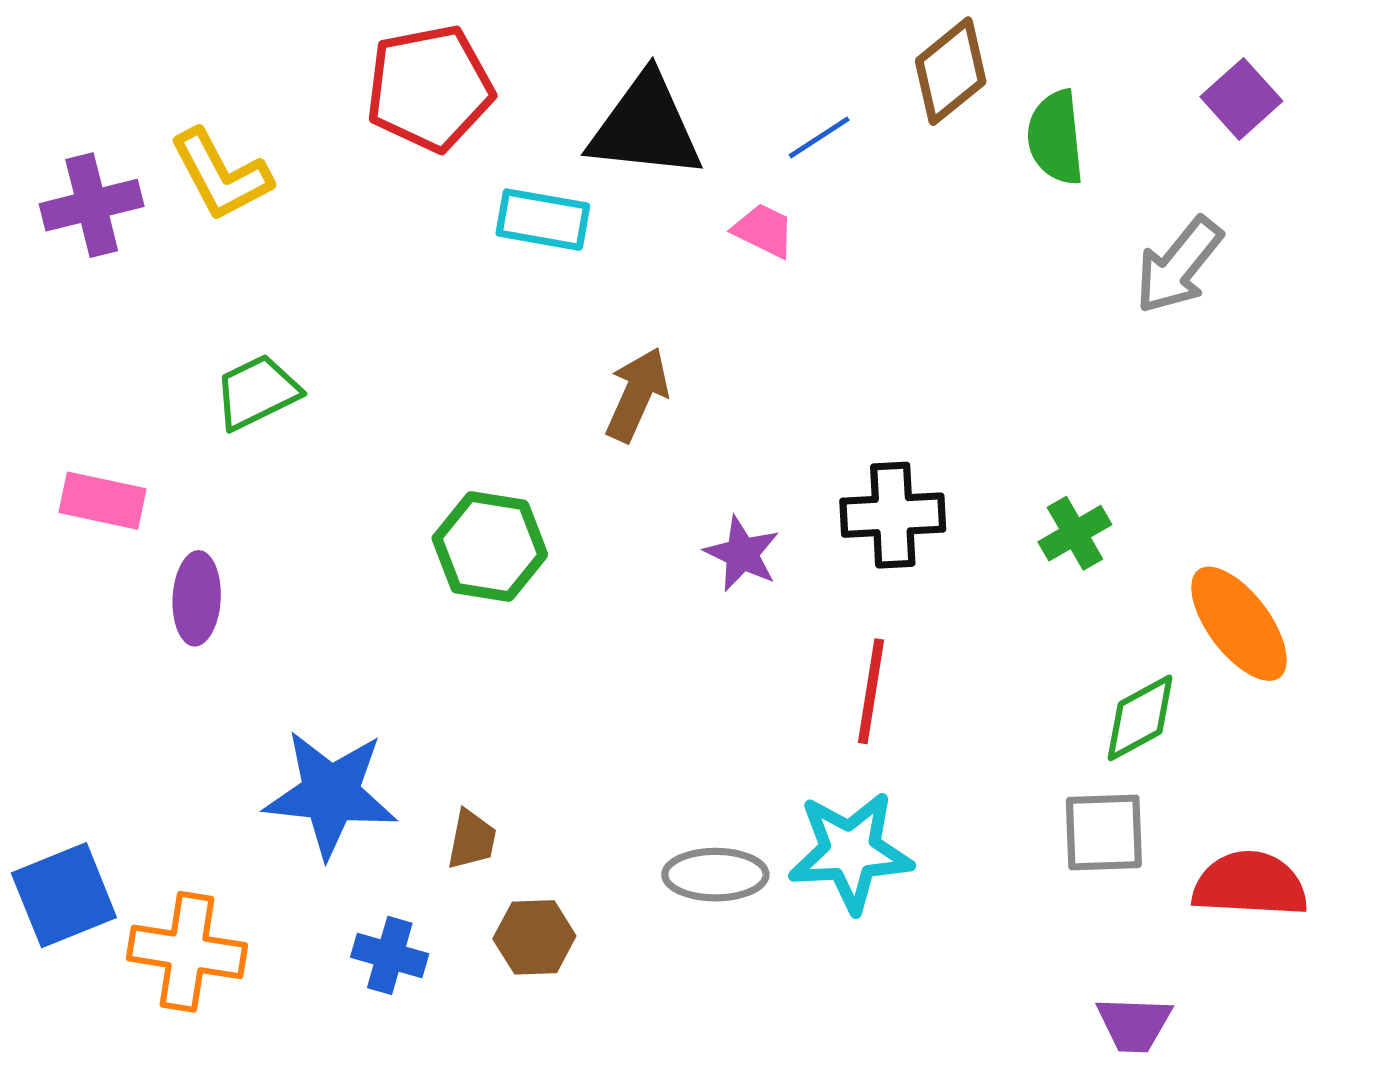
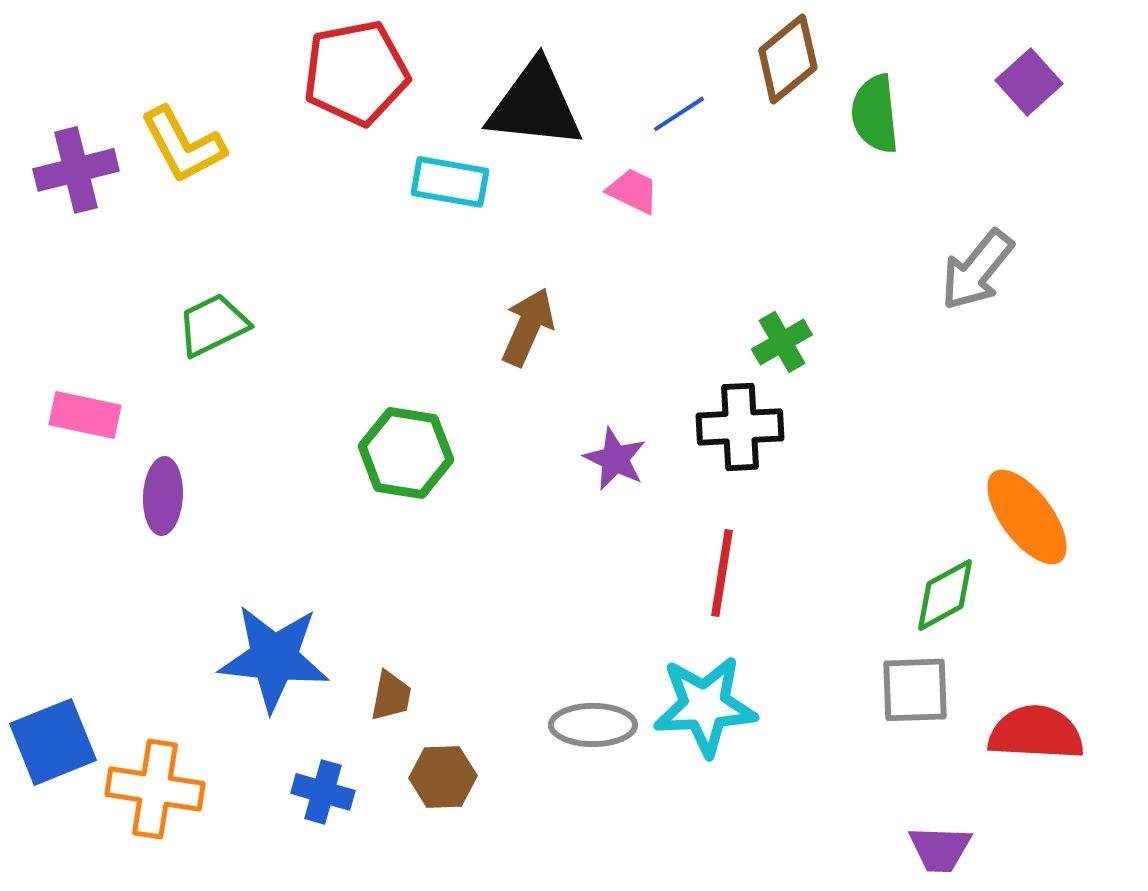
gray arrow: (1179, 265) -> (977, 270), moved
green cross: (1075, 533) -> (782, 342), moved

